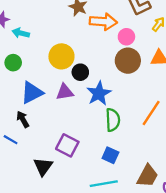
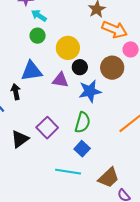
brown circle: (128, 61) -> (112, 68), moved
green circle: (13, 63) -> (38, 36), moved
green semicircle: (113, 120) -> (83, 122), moved

